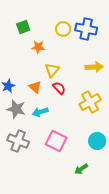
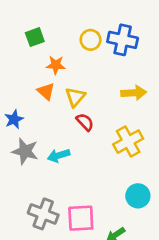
orange triangle: (35, 87) -> (46, 91), moved
gray cross: (18, 141) -> (43, 214), moved
pink square: (56, 141) -> (81, 218), moved, turned -30

